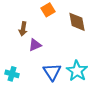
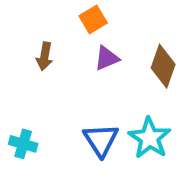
brown diamond: (77, 22) -> (163, 66), moved, turned 30
purple triangle: (35, 45) -> (107, 58), moved

